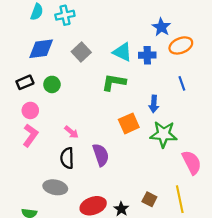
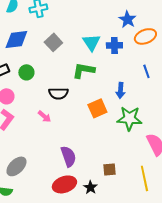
cyan triangle: (122, 52) -> (91, 42), turned 30
purple semicircle: (101, 155) -> (68, 156), moved
black semicircle: (67, 158) -> (58, 93), moved, turned -90
gray ellipse: (55, 187) -> (16, 166), moved, turned -55
brown square: (149, 199) -> (109, 169), moved, turned -32

